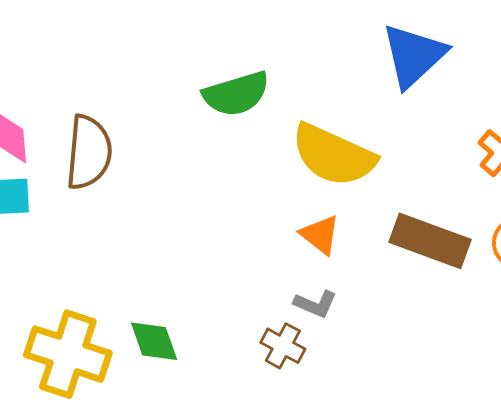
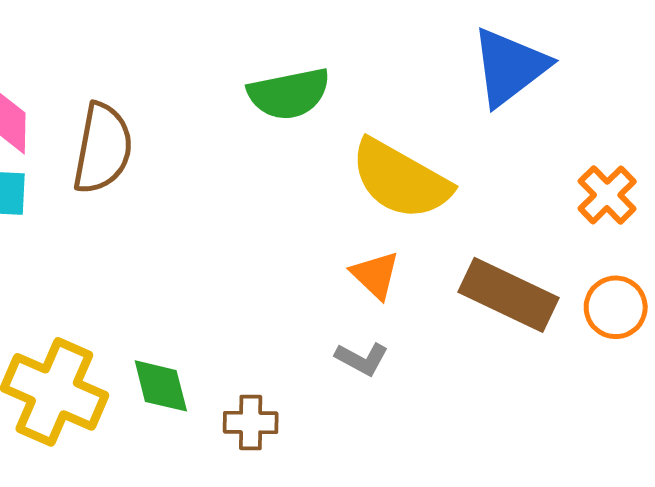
brown cross: (283, 346) -> (251, 423), moved, turned -33

